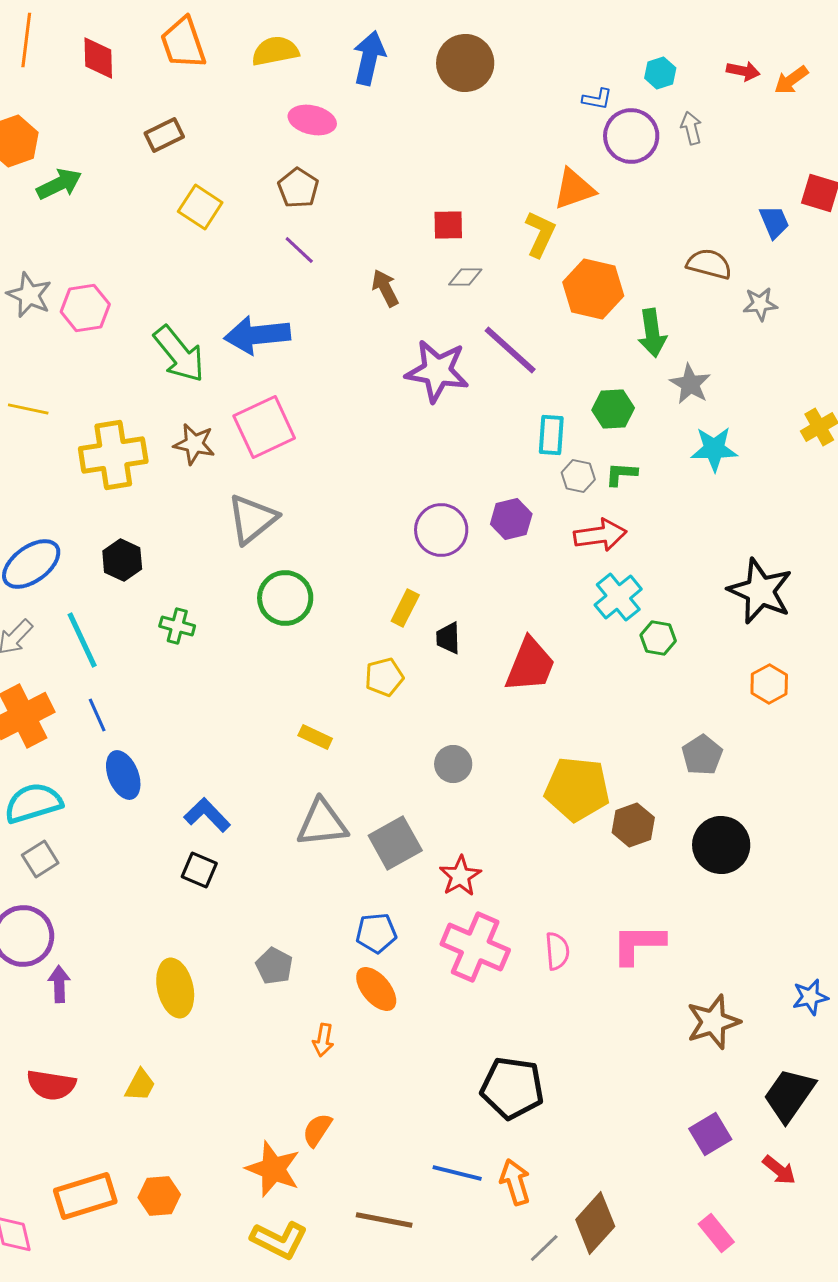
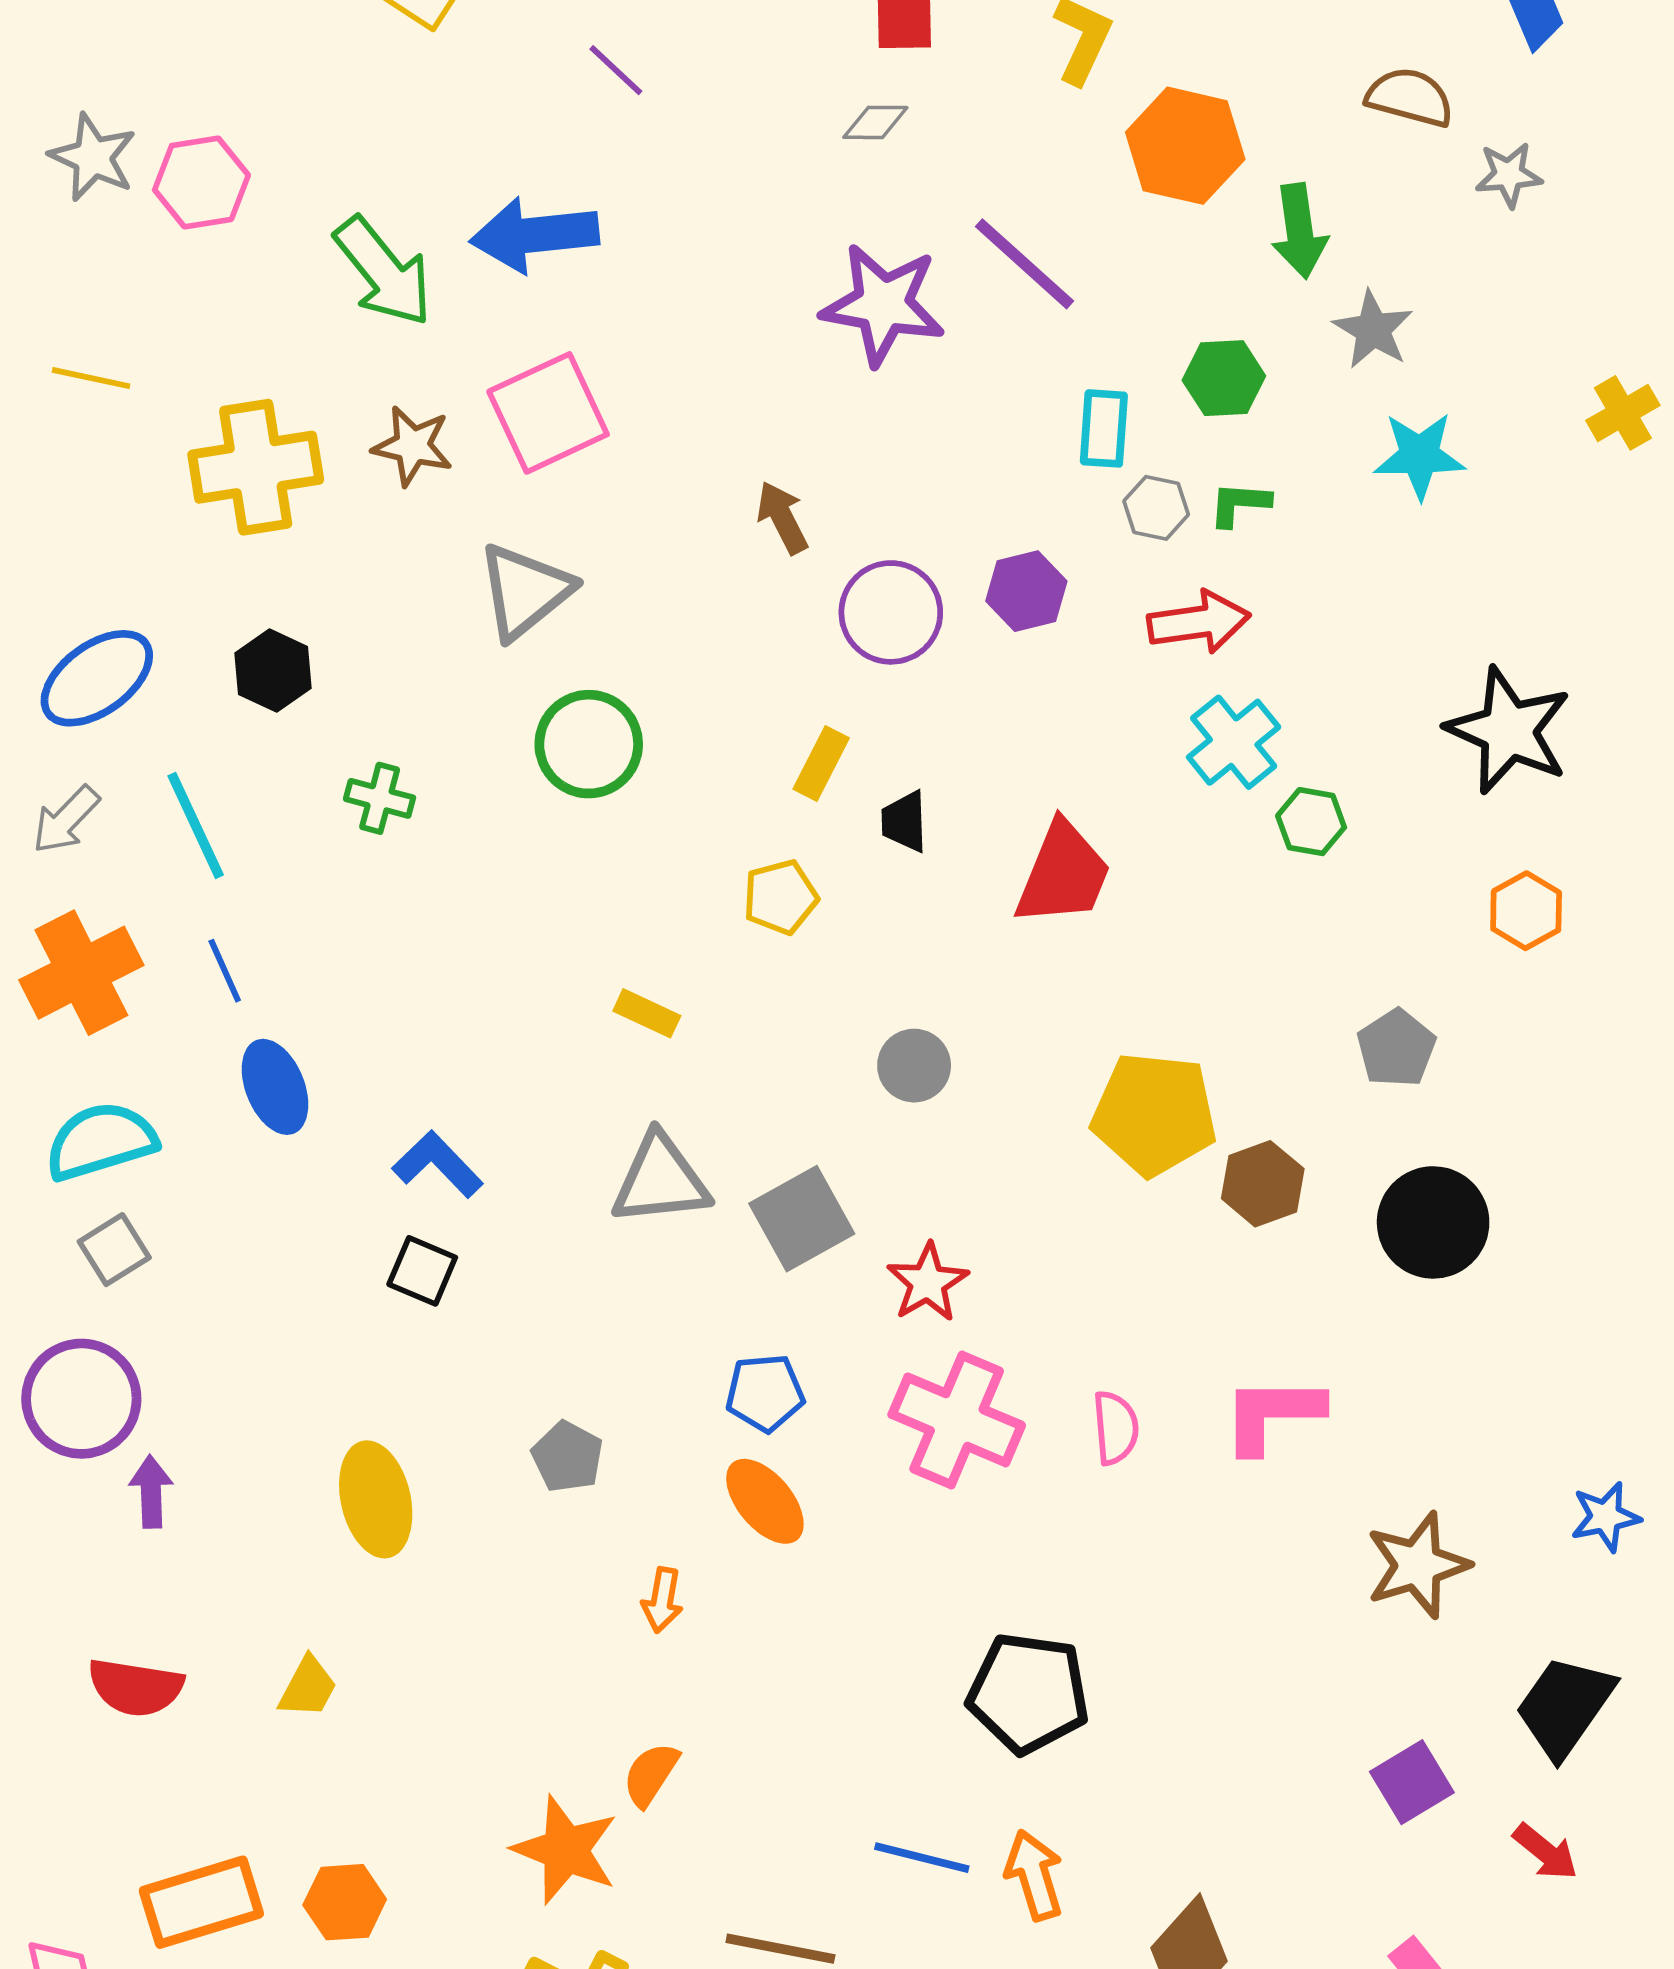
gray diamond: (465, 277) -> (875, 122), moved
brown arrow: (385, 288) -> (782, 518), moved

